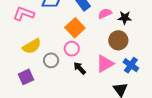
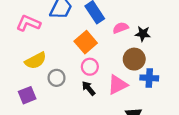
pink circle: (72, 49) -> (90, 67), moved
blue cross: (131, 65) -> (149, 78), moved, turned -35

